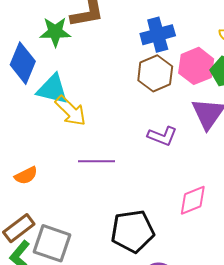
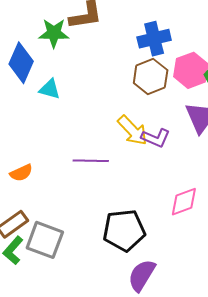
cyan triangle: (53, 89) -> (50, 89), size x0.7
yellow arrow: (71, 111) -> (133, 130), moved

